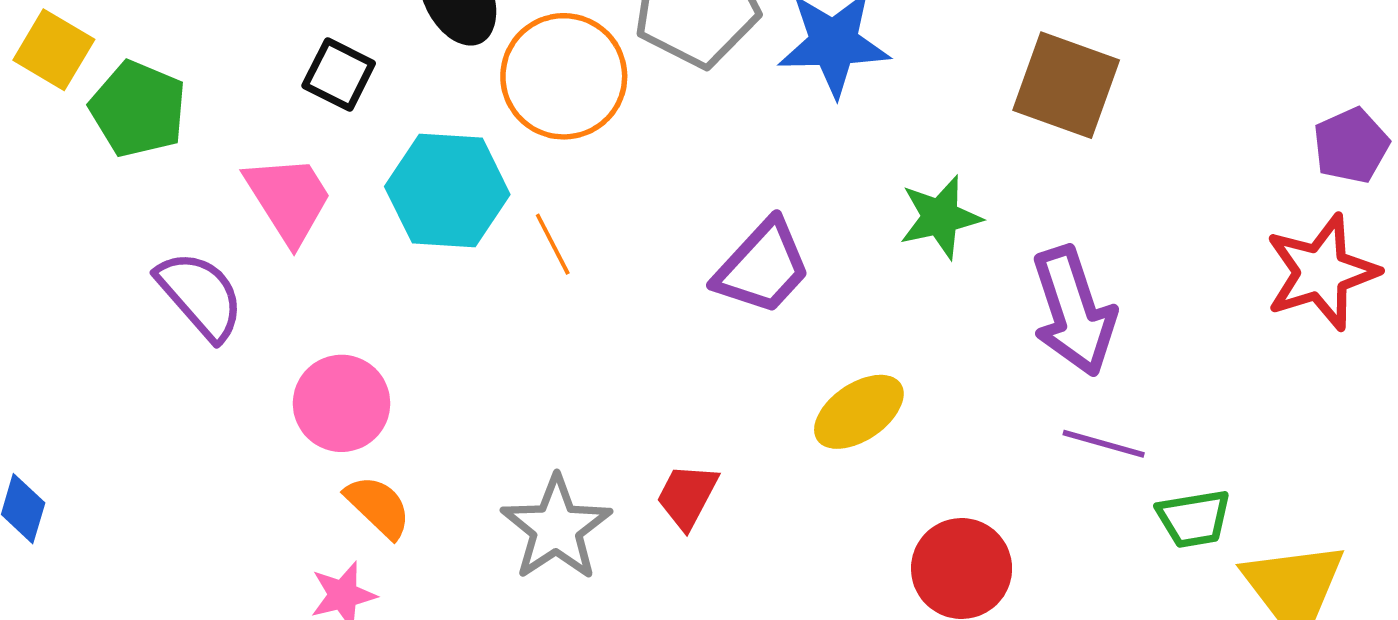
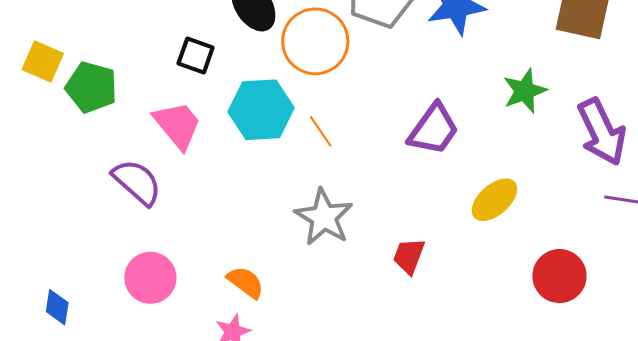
pink circle: (342, 403) -> (150, 278), moved
gray star: (556, 528) -> (324, 217), moved

